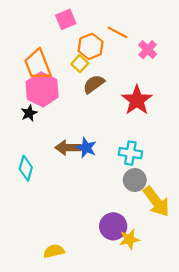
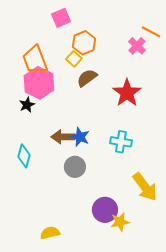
orange line: (117, 32) -> (151, 32), moved
gray circle: (135, 180) -> (75, 167), moved

